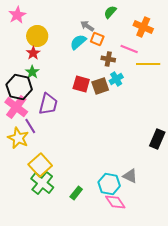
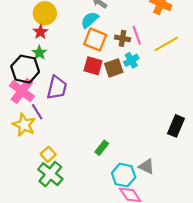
orange square: (97, 39) -> (95, 40), moved, size x1.5
pink line: (129, 49) -> (137, 35), moved, turned 48
yellow line: (148, 64) -> (166, 44), turned -30
yellow square: (40, 165) -> (48, 154), size x0.6
green rectangle: (76, 193) -> (102, 148), moved

